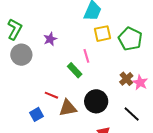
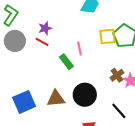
yellow square: (102, 34) -> (108, 36), moved
red line: (51, 95) -> (42, 42), moved
blue square: (36, 114) -> (24, 102), size x1.6

